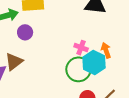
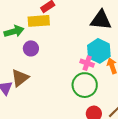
cyan hexagon: (94, 63) -> (99, 51), moved

